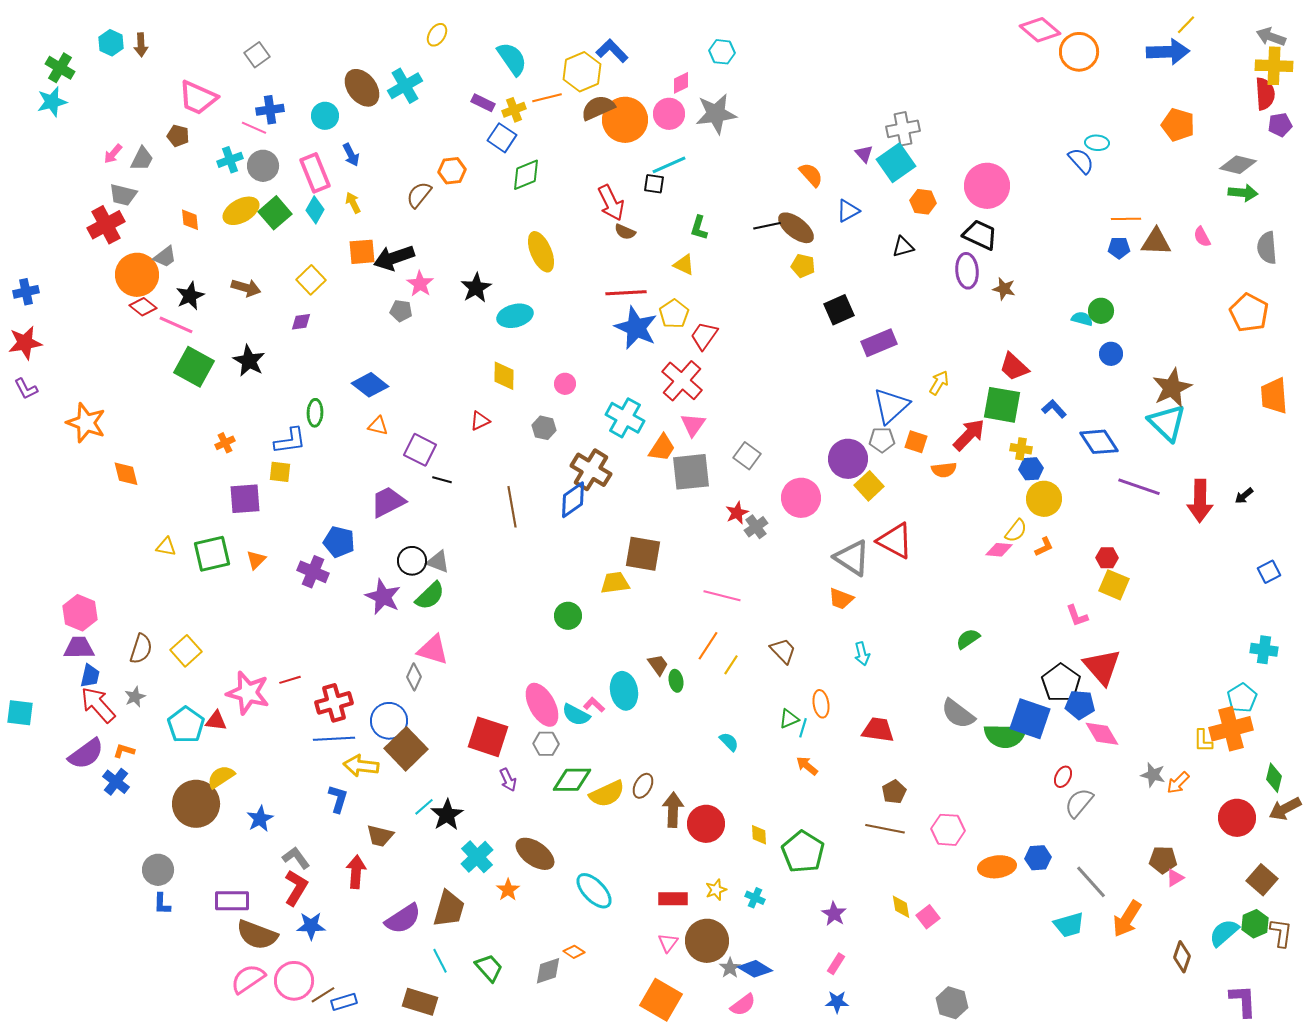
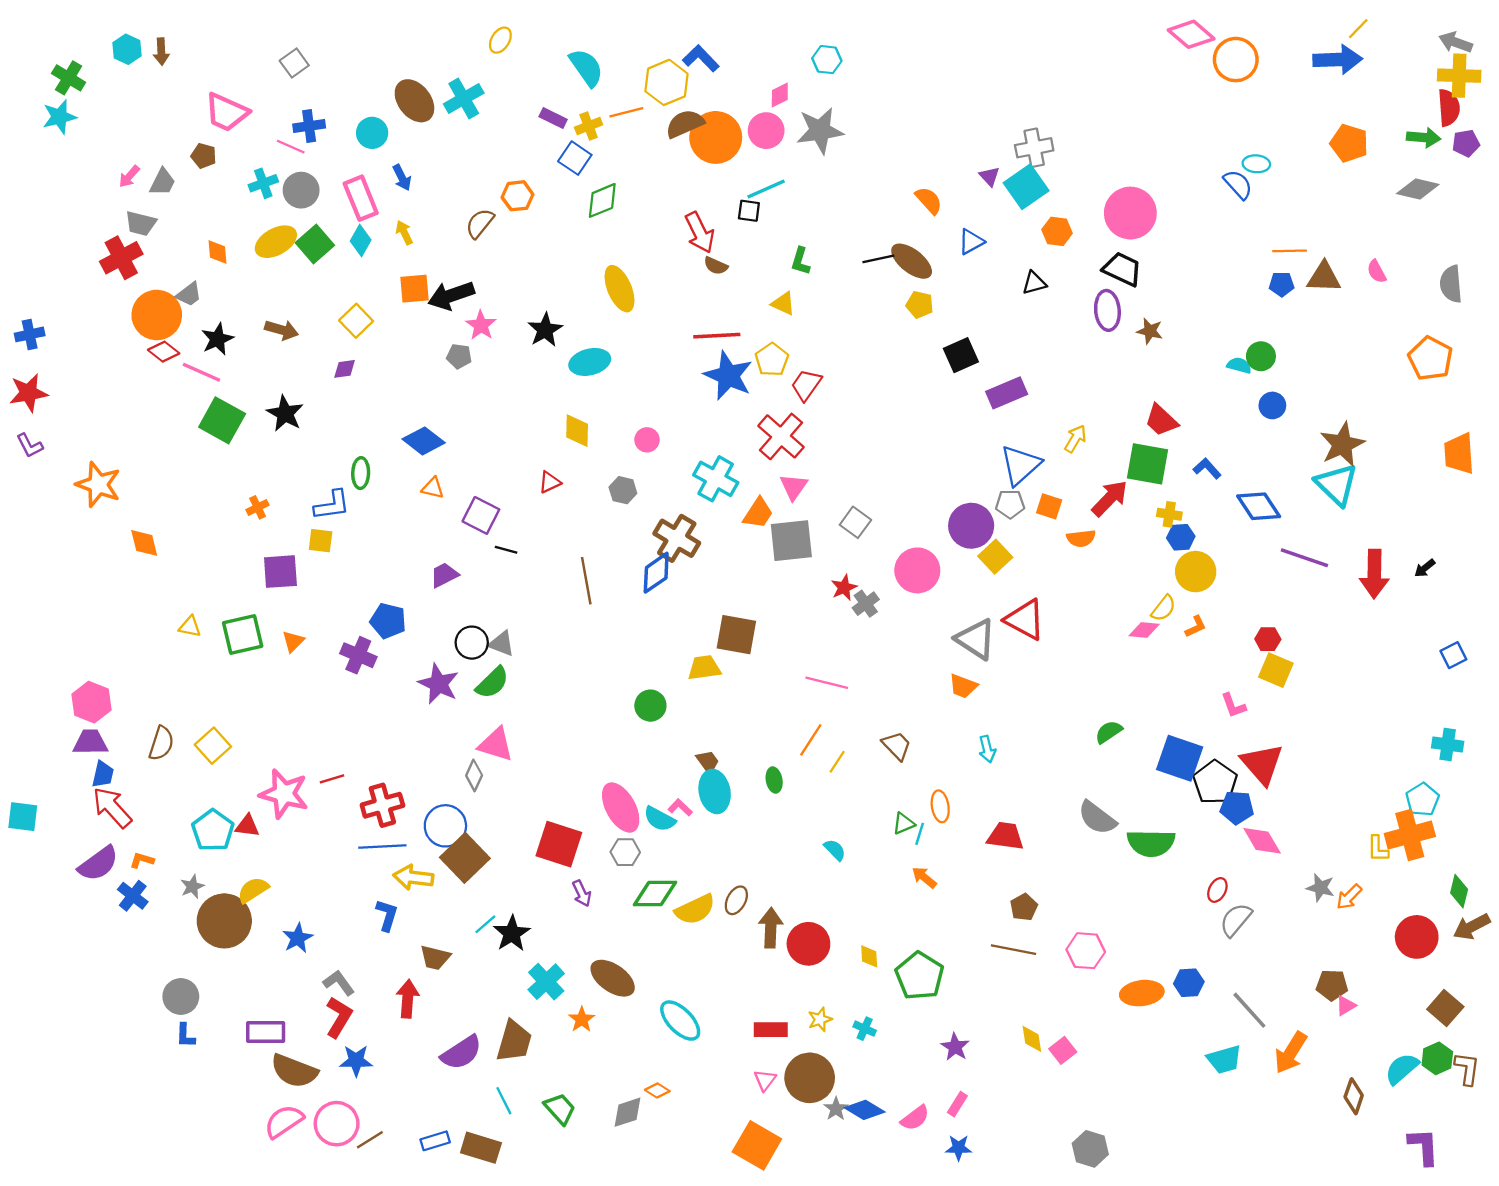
green arrow: (1243, 193) -> (1424, 137), moved
purple trapezoid: (388, 502) -> (444, 575), size x0.7
brown trapezoid: (658, 665) -> (708, 762), moved
gray star: (135, 697) -> (192, 887), moved
blue square: (1030, 719) -> (1180, 758), moved
blue rectangle: (344, 1002) -> (435, 1141), moved
pink semicircle: (743, 1005) -> (915, 1118), moved

